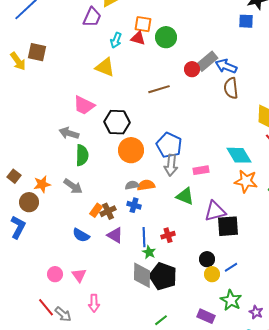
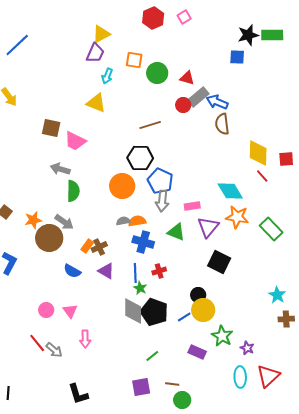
purple trapezoid: (92, 17) -> (95, 53), moved
red triangle: (138, 38) -> (187, 78), moved
brown square: (37, 52) -> (51, 128), moved
black hexagon: (117, 122) -> (140, 158), moved
brown circle: (29, 202) -> (49, 238), moved, size x1.4
blue cross: (134, 205) -> (143, 242), moved, size x1.5
purple triangle: (215, 211) -> (208, 227), moved, turned -35
black square: (228, 226) -> (219, 262), turned 30
blue line: (231, 267) -> (184, 317), moved
yellow circle: (212, 274) -> (203, 310), size x1.5

